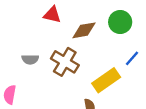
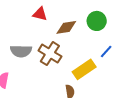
gray semicircle: (30, 59) -> (21, 51), size x1.5

